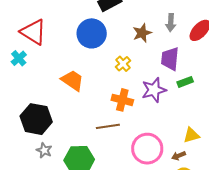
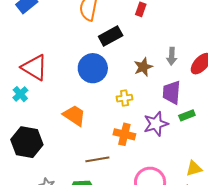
yellow cross: (123, 64) -> (125, 98), turned 35
black hexagon: (36, 119) -> (27, 142), moved
brown line: (108, 126) -> (97, 159), moved

